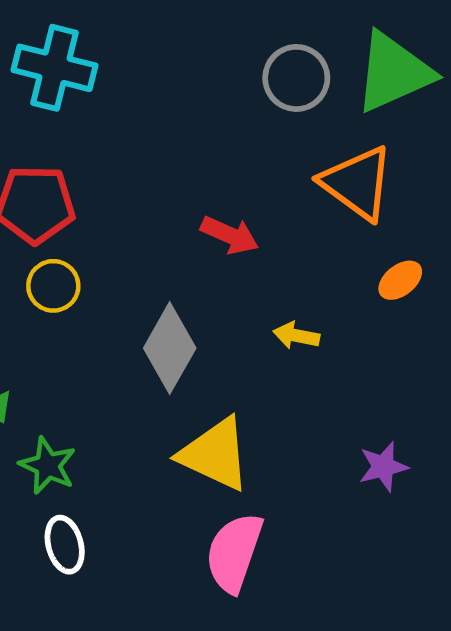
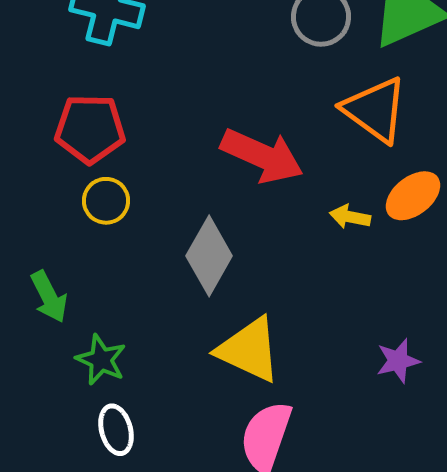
red arrow: (230, 235) -> (262, 156), size x1.6
orange ellipse: (400, 280) -> (413, 196), size x1.4
yellow arrow: (296, 336) -> (350, 217), moved

